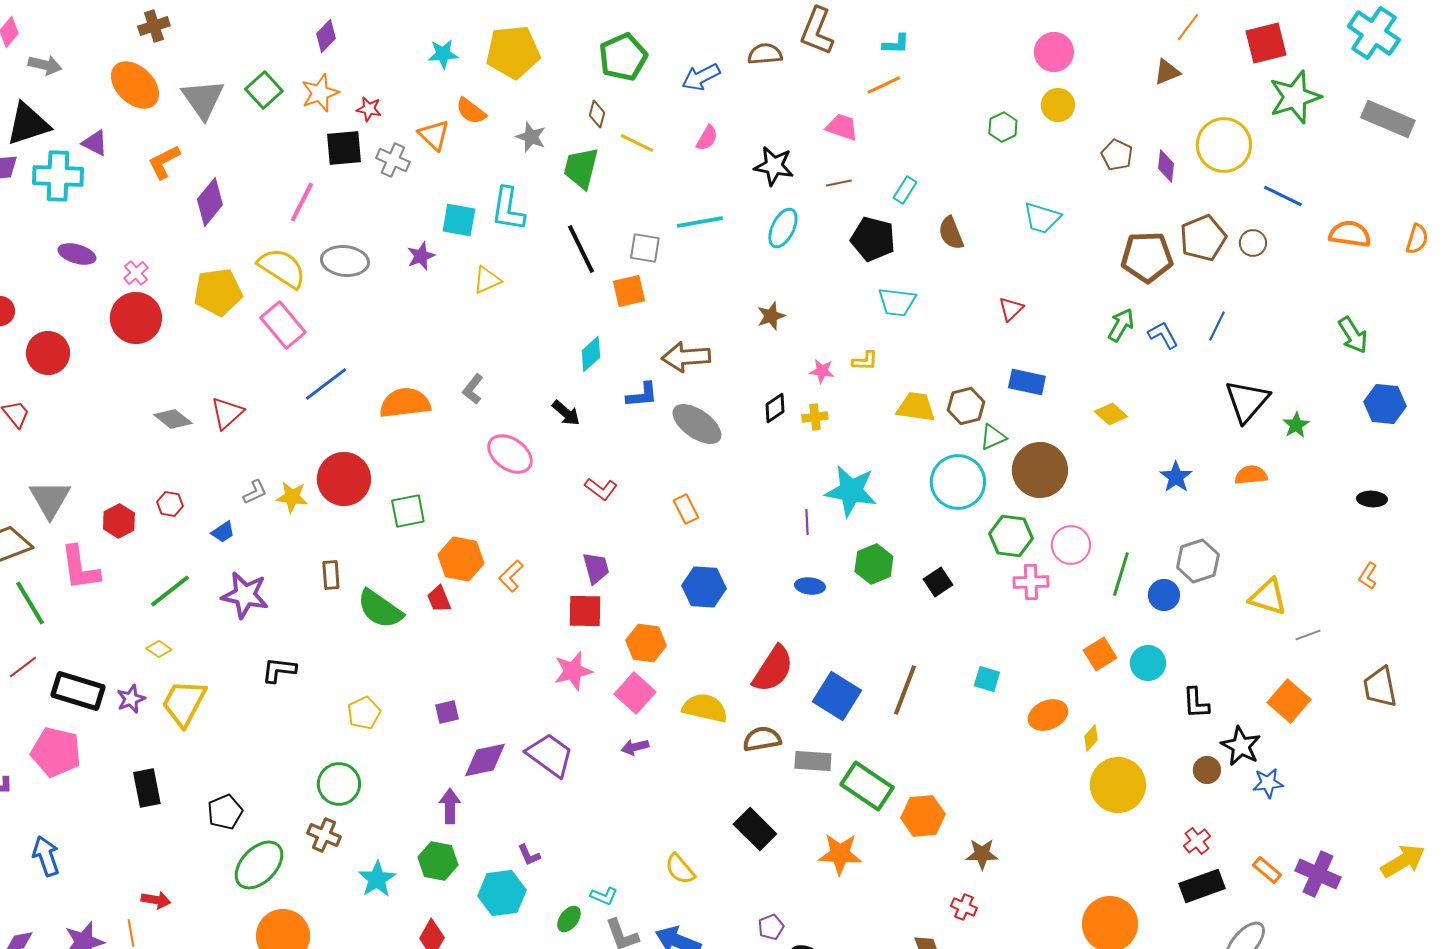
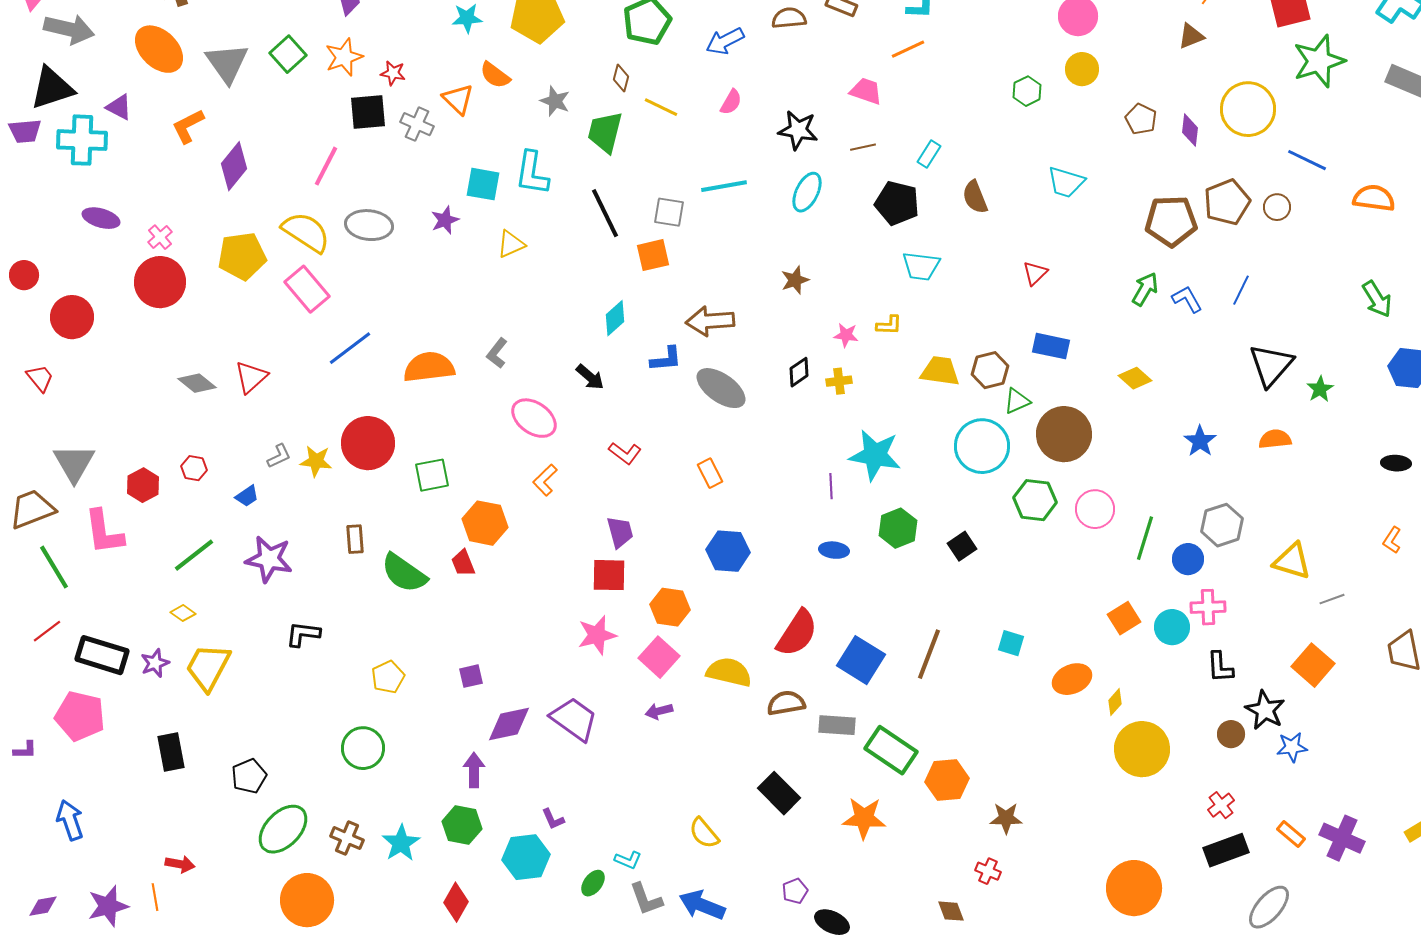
gray arrow: (45, 65) -> (69, 29), size x1.5
orange L-shape: (511, 576) -> (545, 480), moved
pink cross: (1031, 582) -> (1208, 607), moved
brown cross: (324, 835) -> (347, 838), moved

